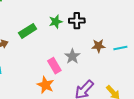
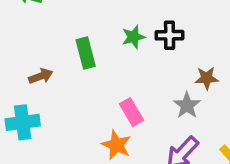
green rectangle: (28, 31) -> (86, 53), turned -72
gray star: (72, 56) -> (187, 105), moved

